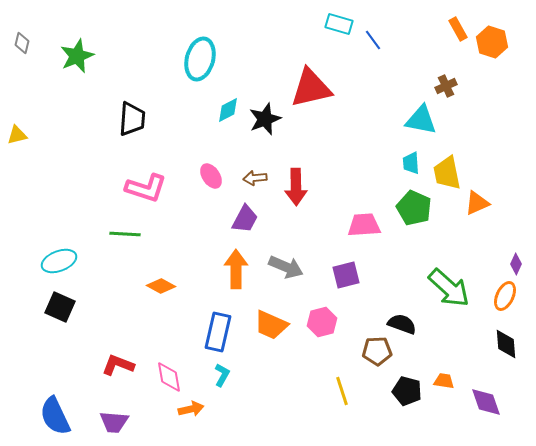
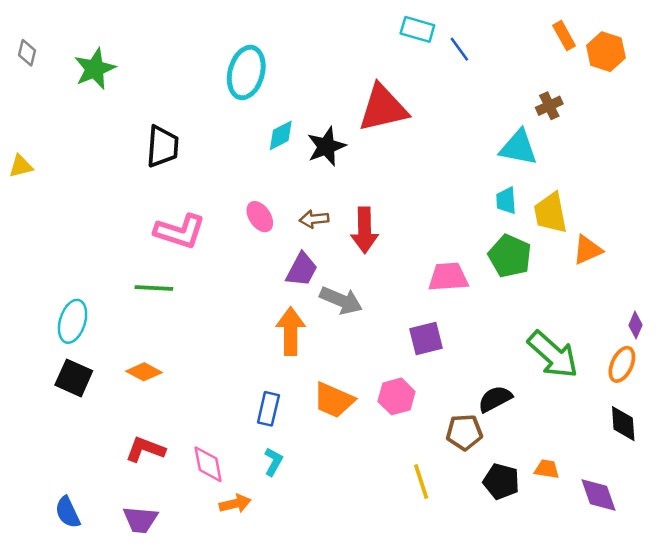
cyan ellipse: (59, 261) -> (73, 321), turned -52
gray arrow: (286, 267) -> (341, 300), moved
orange diamond: (161, 286) -> (144, 372), moved
black semicircle: (402, 324) -> (495, 399), turned -48
blue rectangle: (218, 332) -> (268, 409), size x0.7
blue semicircle: (55, 416) -> (68, 512), size x0.7

